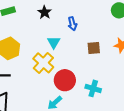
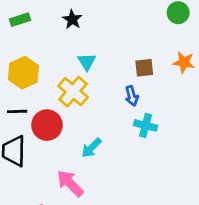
blue arrow: (72, 24) -> (132, 96), moved
red circle: (65, 80) -> (47, 125), moved

